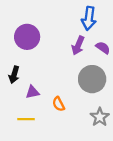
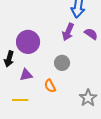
purple circle: (27, 37) -> (28, 42), moved
gray circle: (92, 79) -> (62, 63), moved, size x0.6

